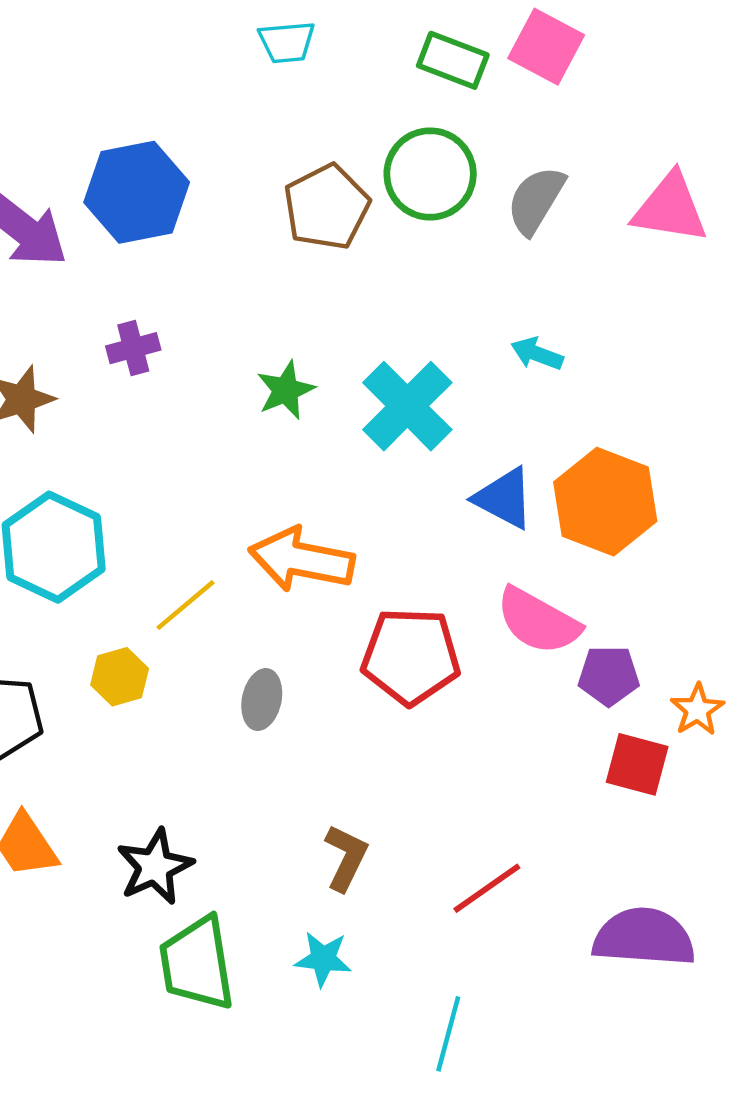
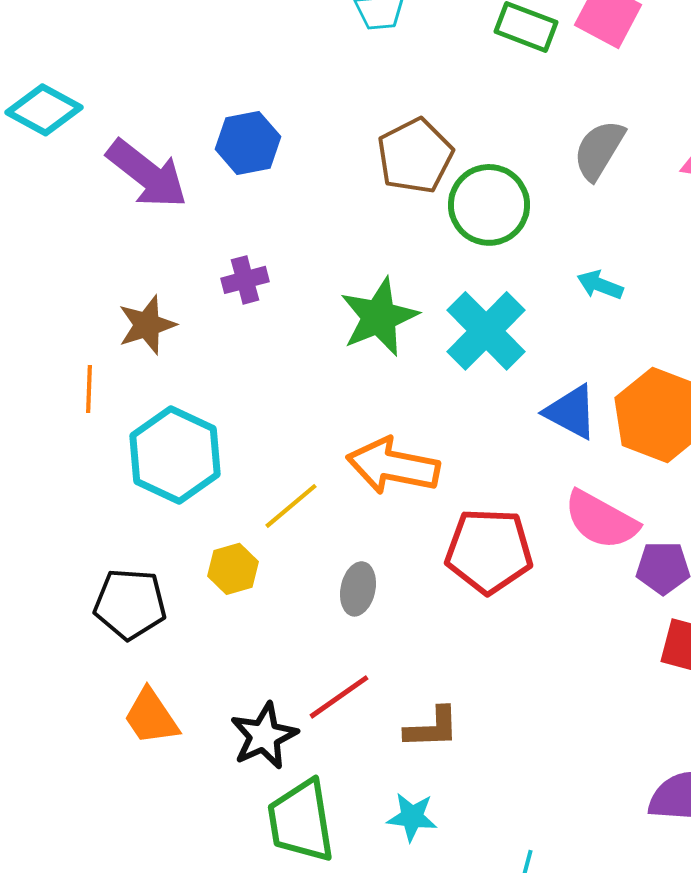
green circle: (430, 174) -> (489, 205), moved
blue hexagon: (137, 192) -> (248, 143), size x0.7
green star: (286, 390) -> (379, 317), size x1.5
brown L-shape: (346, 858) -> (432, 728), turned 62
red line: (487, 888) -> (339, 697), moved

